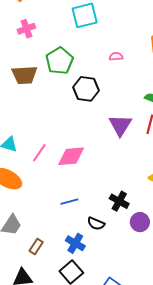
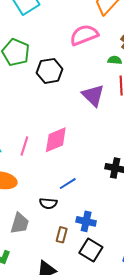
pink semicircle: (116, 56) -> (84, 35), moved, size x2.0
black semicircle: (96, 224) -> (48, 203), moved
brown rectangle: (36, 247) -> (62, 235), moved

